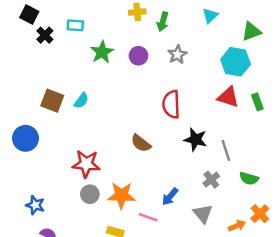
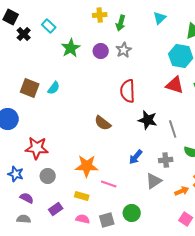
cyan rectangle: (75, 25) -> (49, 26), turned 40
gray star: (177, 55) -> (124, 50), moved
red star: (86, 164) -> (37, 148), moved
gray cross: (211, 180) -> (166, 160), moved, turned 32
gray circle: (90, 194) -> (48, 176), moved
blue arrow: (170, 197) -> (136, 157), moved
gray triangle: (203, 214) -> (154, 181), turned 36

